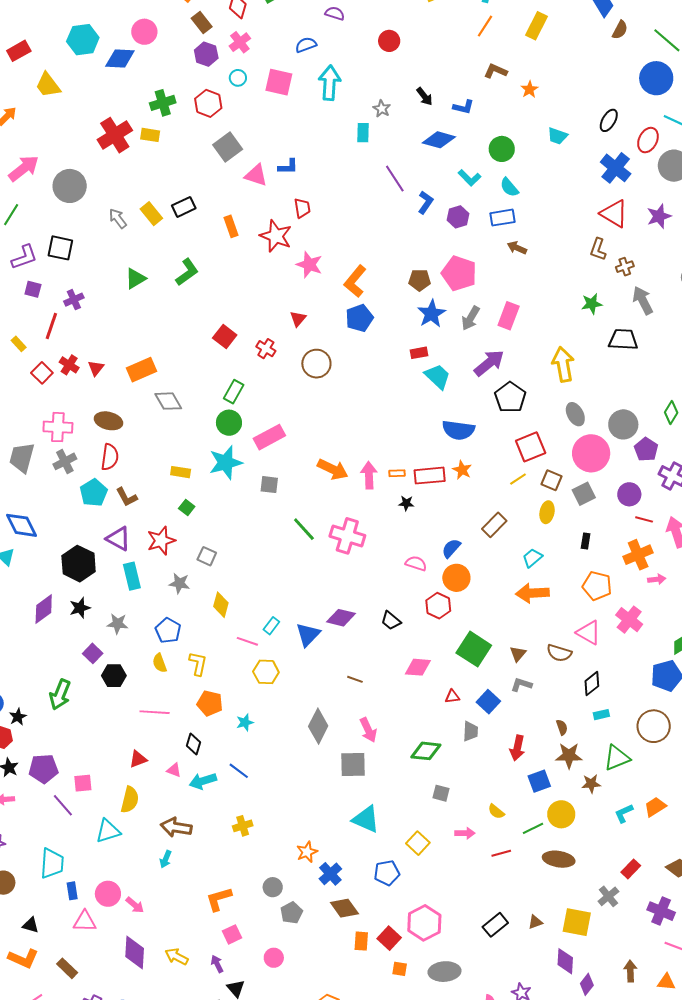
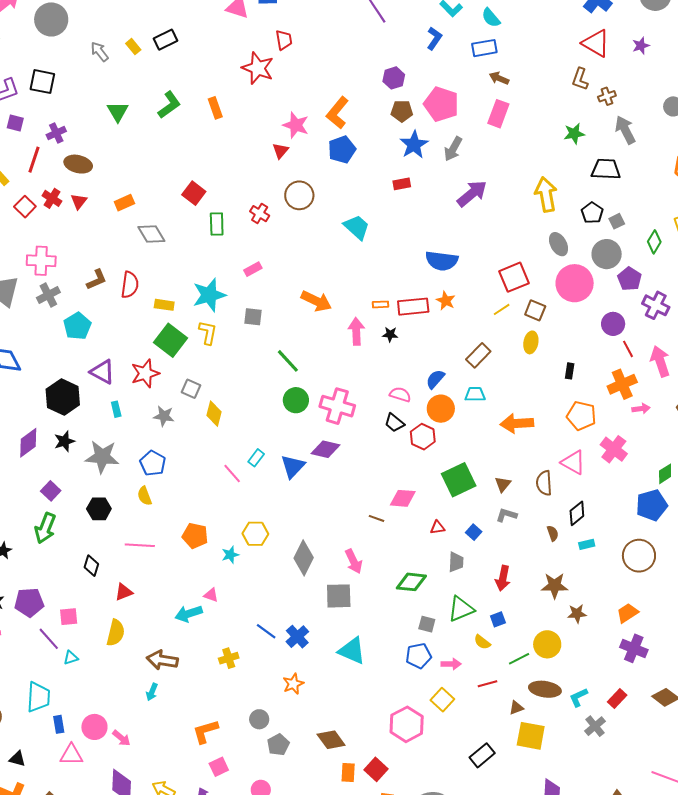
blue L-shape: (426, 202) -> (434, 38), moved
yellow rectangle: (151, 214) -> (133, 47), size x0.7
purple star: (659, 216) -> (641, 46), size x0.7
purple hexagon: (458, 217) -> (394, 78), moved
orange rectangle: (231, 226) -> (215, 108), moved
pink star: (309, 265) -> (296, 125), moved
green triangle: (135, 279) -> (118, 112), turned -30
pink rectangle: (509, 316) -> (498, 114), moved
red square: (225, 336) -> (194, 193), moved
red cross: (266, 349) -> (260, 214), moved
orange rectangle: (142, 370) -> (124, 203), size x0.7
cyan trapezoid: (438, 376) -> (357, 227), moved
green rectangle: (234, 392) -> (217, 224), turned -30
black pentagon: (510, 397) -> (592, 213), moved, size x0.7
brown ellipse: (109, 421) -> (78, 164), moved
green circle: (229, 423) -> (296, 400), moved
pink rectangle: (269, 437) -> (253, 269), size x0.6
red semicircle: (110, 457) -> (130, 285), moved
pink arrow: (369, 475) -> (356, 331), moved
gray square: (584, 494) -> (617, 221), moved, size x0.7
brown L-shape: (127, 497) -> (97, 280), moved, turned -85
green square: (187, 508) -> (171, 340), size x2.0
red line: (644, 519) -> (628, 349), turned 48
pink cross: (347, 536) -> (337, 406), moved
cyan trapezoid: (532, 558) -> (475, 394), moved, turned 40
cyan rectangle: (132, 576) -> (116, 409), size x0.6
yellow diamond: (221, 605) -> (214, 414), moved
black trapezoid: (391, 621) -> (394, 423), moved
gray star: (118, 624) -> (102, 457), size x1.6
pink line: (247, 641) -> (232, 474), turned 30
green square: (474, 649) -> (459, 480), turned 32
purple square: (93, 653) -> (51, 491), moved
brown semicircle: (559, 653) -> (544, 483), turned 70
yellow L-shape: (198, 664) -> (208, 333), moved
yellow hexagon: (266, 672) -> (255, 534), moved
brown line: (355, 679) -> (376, 518), moved
blue square: (488, 702) -> (474, 532), size x0.7
brown semicircle: (562, 727) -> (553, 533), moved
black diamond: (193, 744) -> (91, 566), moved
green triangle: (617, 758) -> (461, 609), moved
pink triangle: (174, 770) -> (211, 595), moved
blue line: (239, 771) -> (266, 631), moved
blue square: (539, 781) -> (498, 619), moved, size x0.7
orange trapezoid: (655, 807) -> (627, 613), moved
cyan L-shape: (624, 813) -> (578, 697), moved
cyan triangle: (108, 831) -> (71, 658), moved, size x0.6
yellow square: (418, 843) -> (442, 700), moved
blue pentagon: (387, 873) -> (418, 656), moved
blue cross: (330, 874) -> (297, 637), moved
purple cross: (661, 911) -> (634, 648), moved
brown triangle: (535, 922) -> (516, 708), moved
yellow square: (577, 922) -> (531, 736), moved
pink hexagon: (424, 923) -> (407, 724), moved

